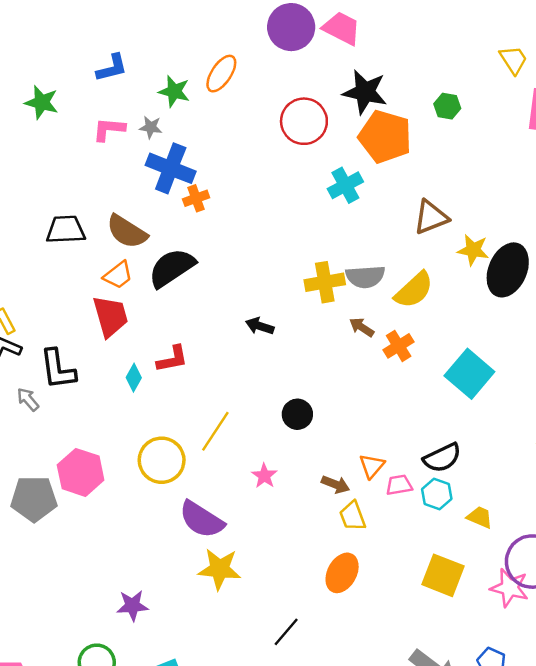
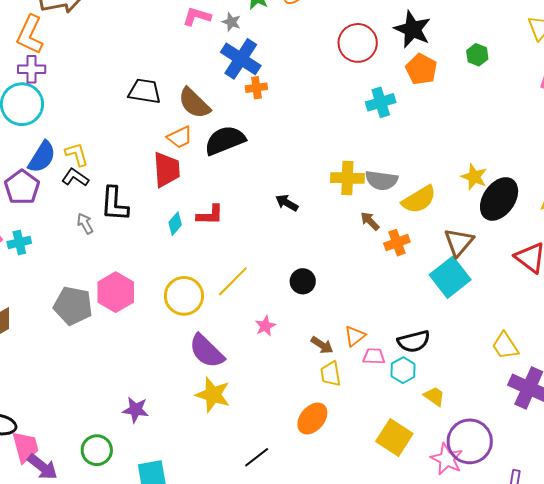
orange pentagon: (385, 137) -> (421, 69), size x0.7
brown triangle: (431, 217) -> (459, 242), moved, turned -40

